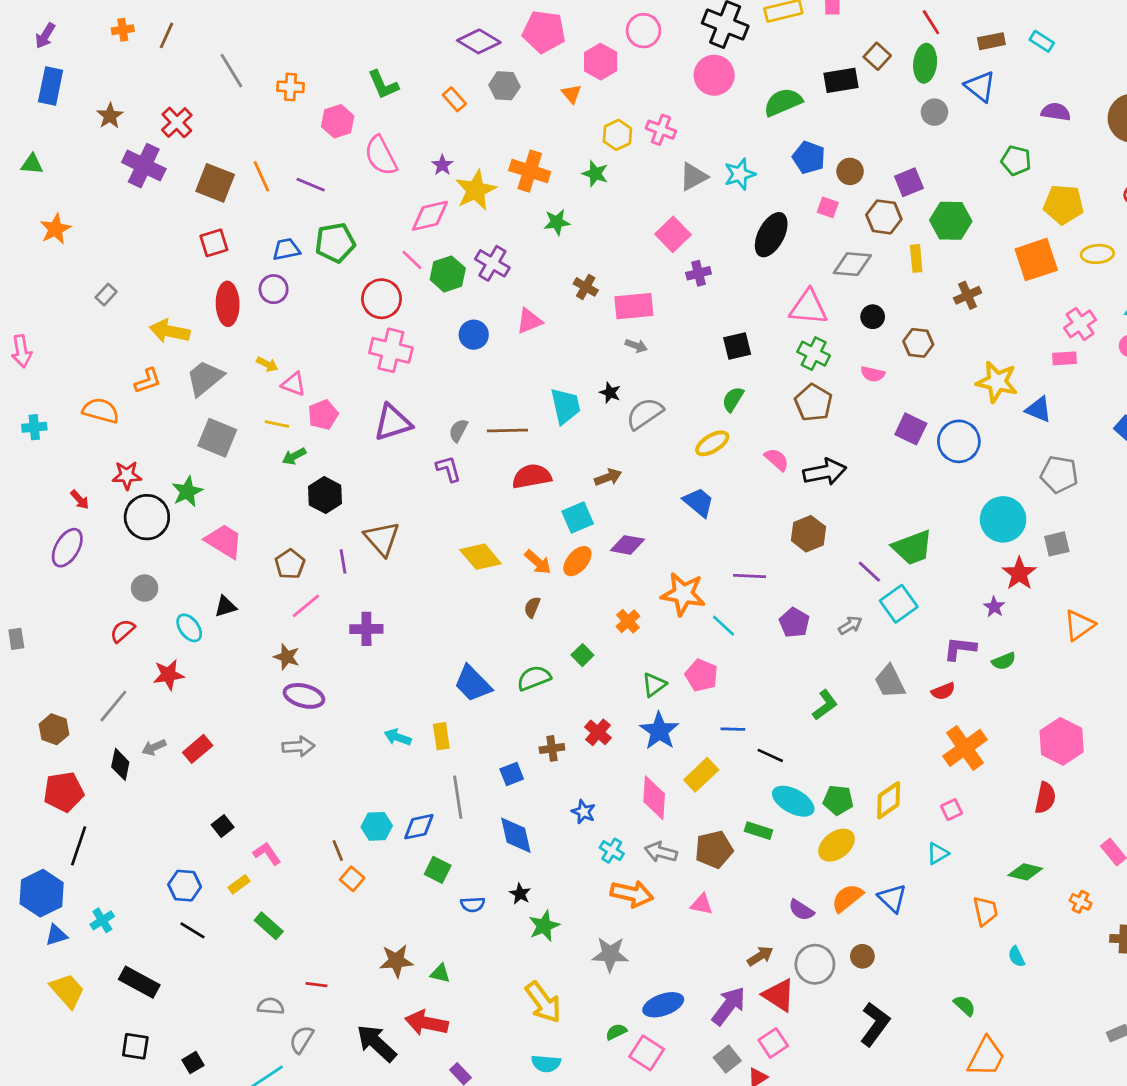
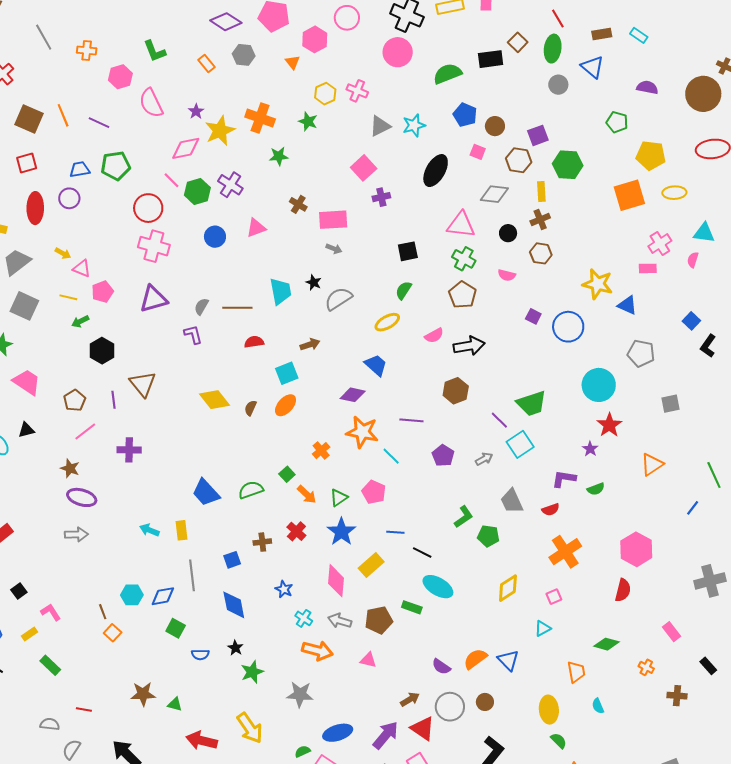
brown cross: (968, 295) -> (540, 219), moved
purple square: (911, 429) -> (533, 316), size x0.7
pink semicircle: (777, 459) -> (434, 336), turned 108
red semicircle: (532, 476) -> (254, 342), size x0.7
gray square: (1057, 544) -> (671, 404), moved
purple diamond: (627, 545) -> (353, 395), moved
orange arrow: (538, 562) -> (307, 494), moved
brown semicircle: (532, 607) -> (250, 408), moved
green pentagon: (838, 800) -> (488, 536), moved
yellow ellipse: (837, 845) -> (549, 710), moved, turned -60
red arrow: (426, 1023) -> (202, 741), moved

